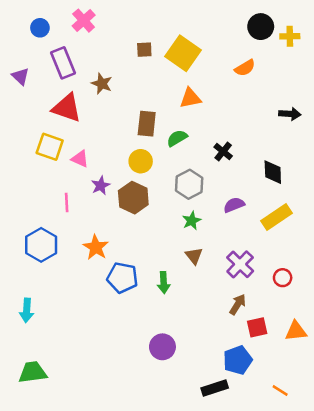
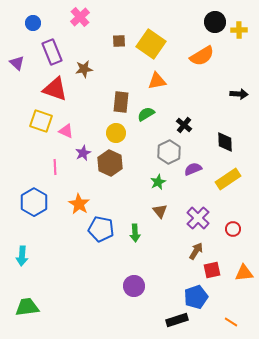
pink cross: (84, 21) -> (80, 17), moved
orange semicircle: (245, 68) -> (202, 56), size x1.4
brown star: (102, 84) -> (84, 69), turned -30
gray hexagon: (189, 184) -> (169, 152), moved

